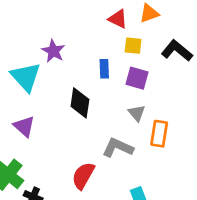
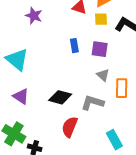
yellow square: (133, 46) -> (101, 19), moved
purple star: (53, 51) -> (34, 16), moved
black diamond: (80, 103) -> (60, 97), moved, turned -75

